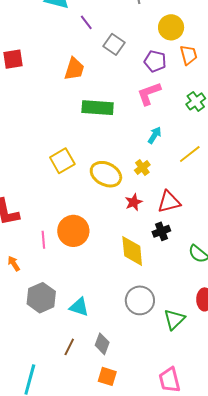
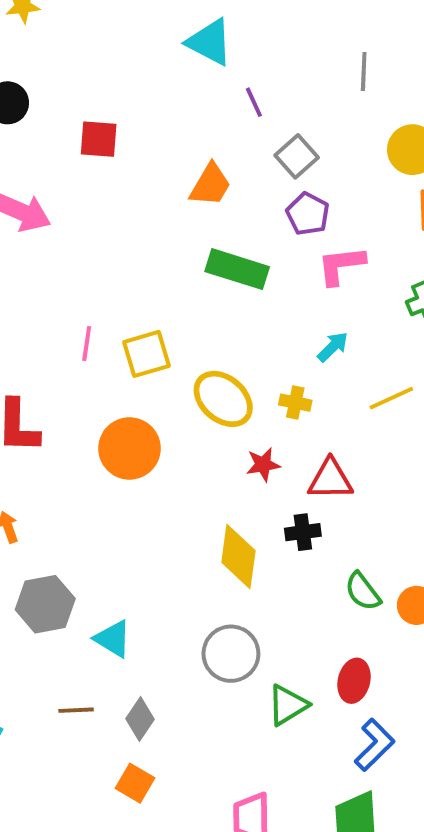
purple pentagon: (155, 61) -> (308, 214), moved
yellow cross: (142, 167) -> (295, 403), turned 35
orange circle: (73, 231) -> (129, 448), moved
pink line: (43, 240) -> (87, 343), moved
brown line: (69, 347) -> (76, 710), turned 48

